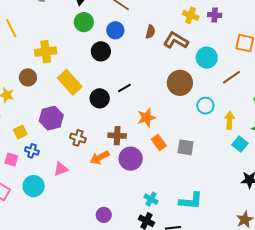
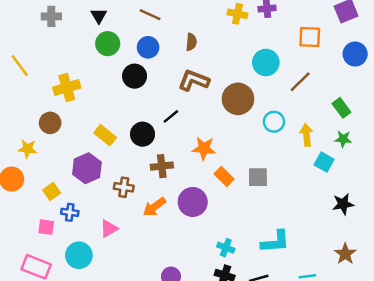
brown L-shape: (176, 40) -> (194, 81), moved
yellow rectangle: (70, 82) -> (105, 135), moved, size x0.7
orange star: (146, 118) -> (204, 148), turned 30
brown cross: (117, 136) -> (162, 166), moved

